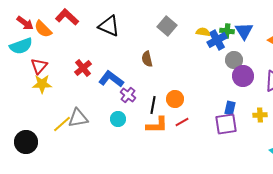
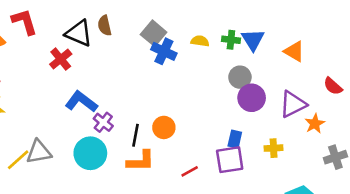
red L-shape: (67, 17) -> (25, 22), turned 30
blue cross: (217, 40) -> (164, 51), moved, turned -36
brown semicircle: (147, 59) -> (105, 26), moved
red cross: (83, 68) -> (61, 59), moved
cyan circle: (118, 119) -> (90, 153), size x1.6
red line: (182, 122) -> (190, 171), moved

